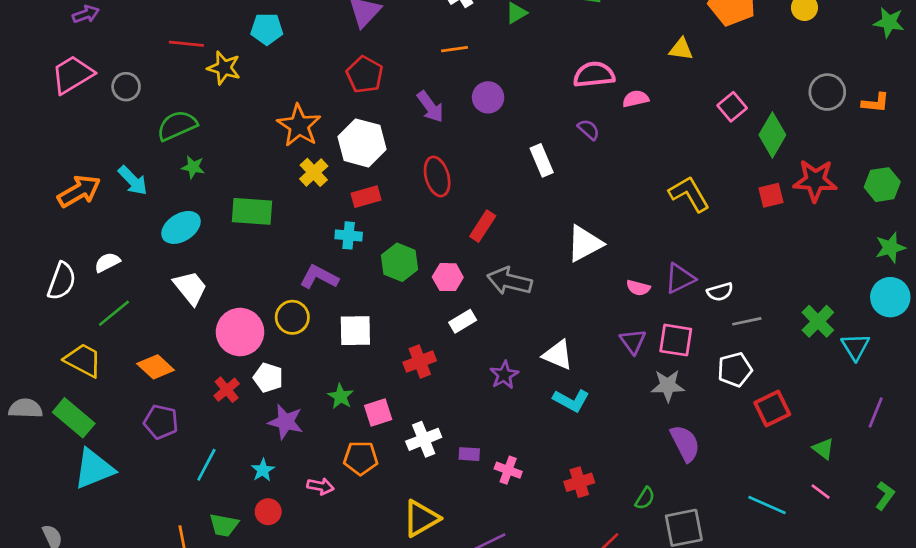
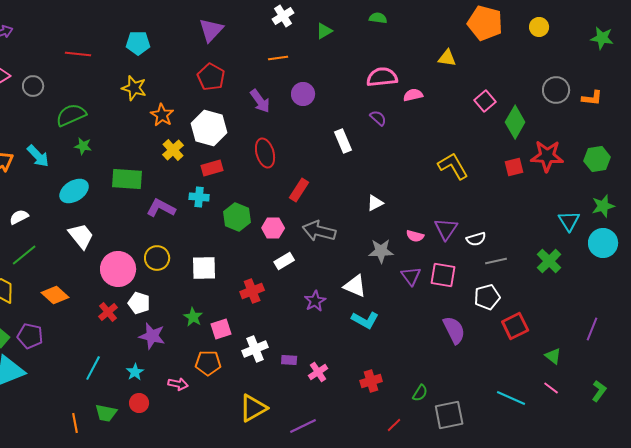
yellow star: (224, 68) -> (134, 88), moved
orange star: (299, 126) -> (162, 115), size x0.7
white triangle: (585, 244) -> (375, 203), size x0.6
purple L-shape: (319, 277) -> (161, 208), moved
purple triangle: (680, 278) -> (446, 229), turned -30
cyan triangle: (855, 347) -> (569, 221), moved
gray star: (668, 386) -> (381, 251), moved
purple pentagon: (161, 422) -> (30, 336), moved
purple semicircle: (685, 443) -> (454, 330), moved
pink cross: (508, 470) -> (318, 372), turned 36

